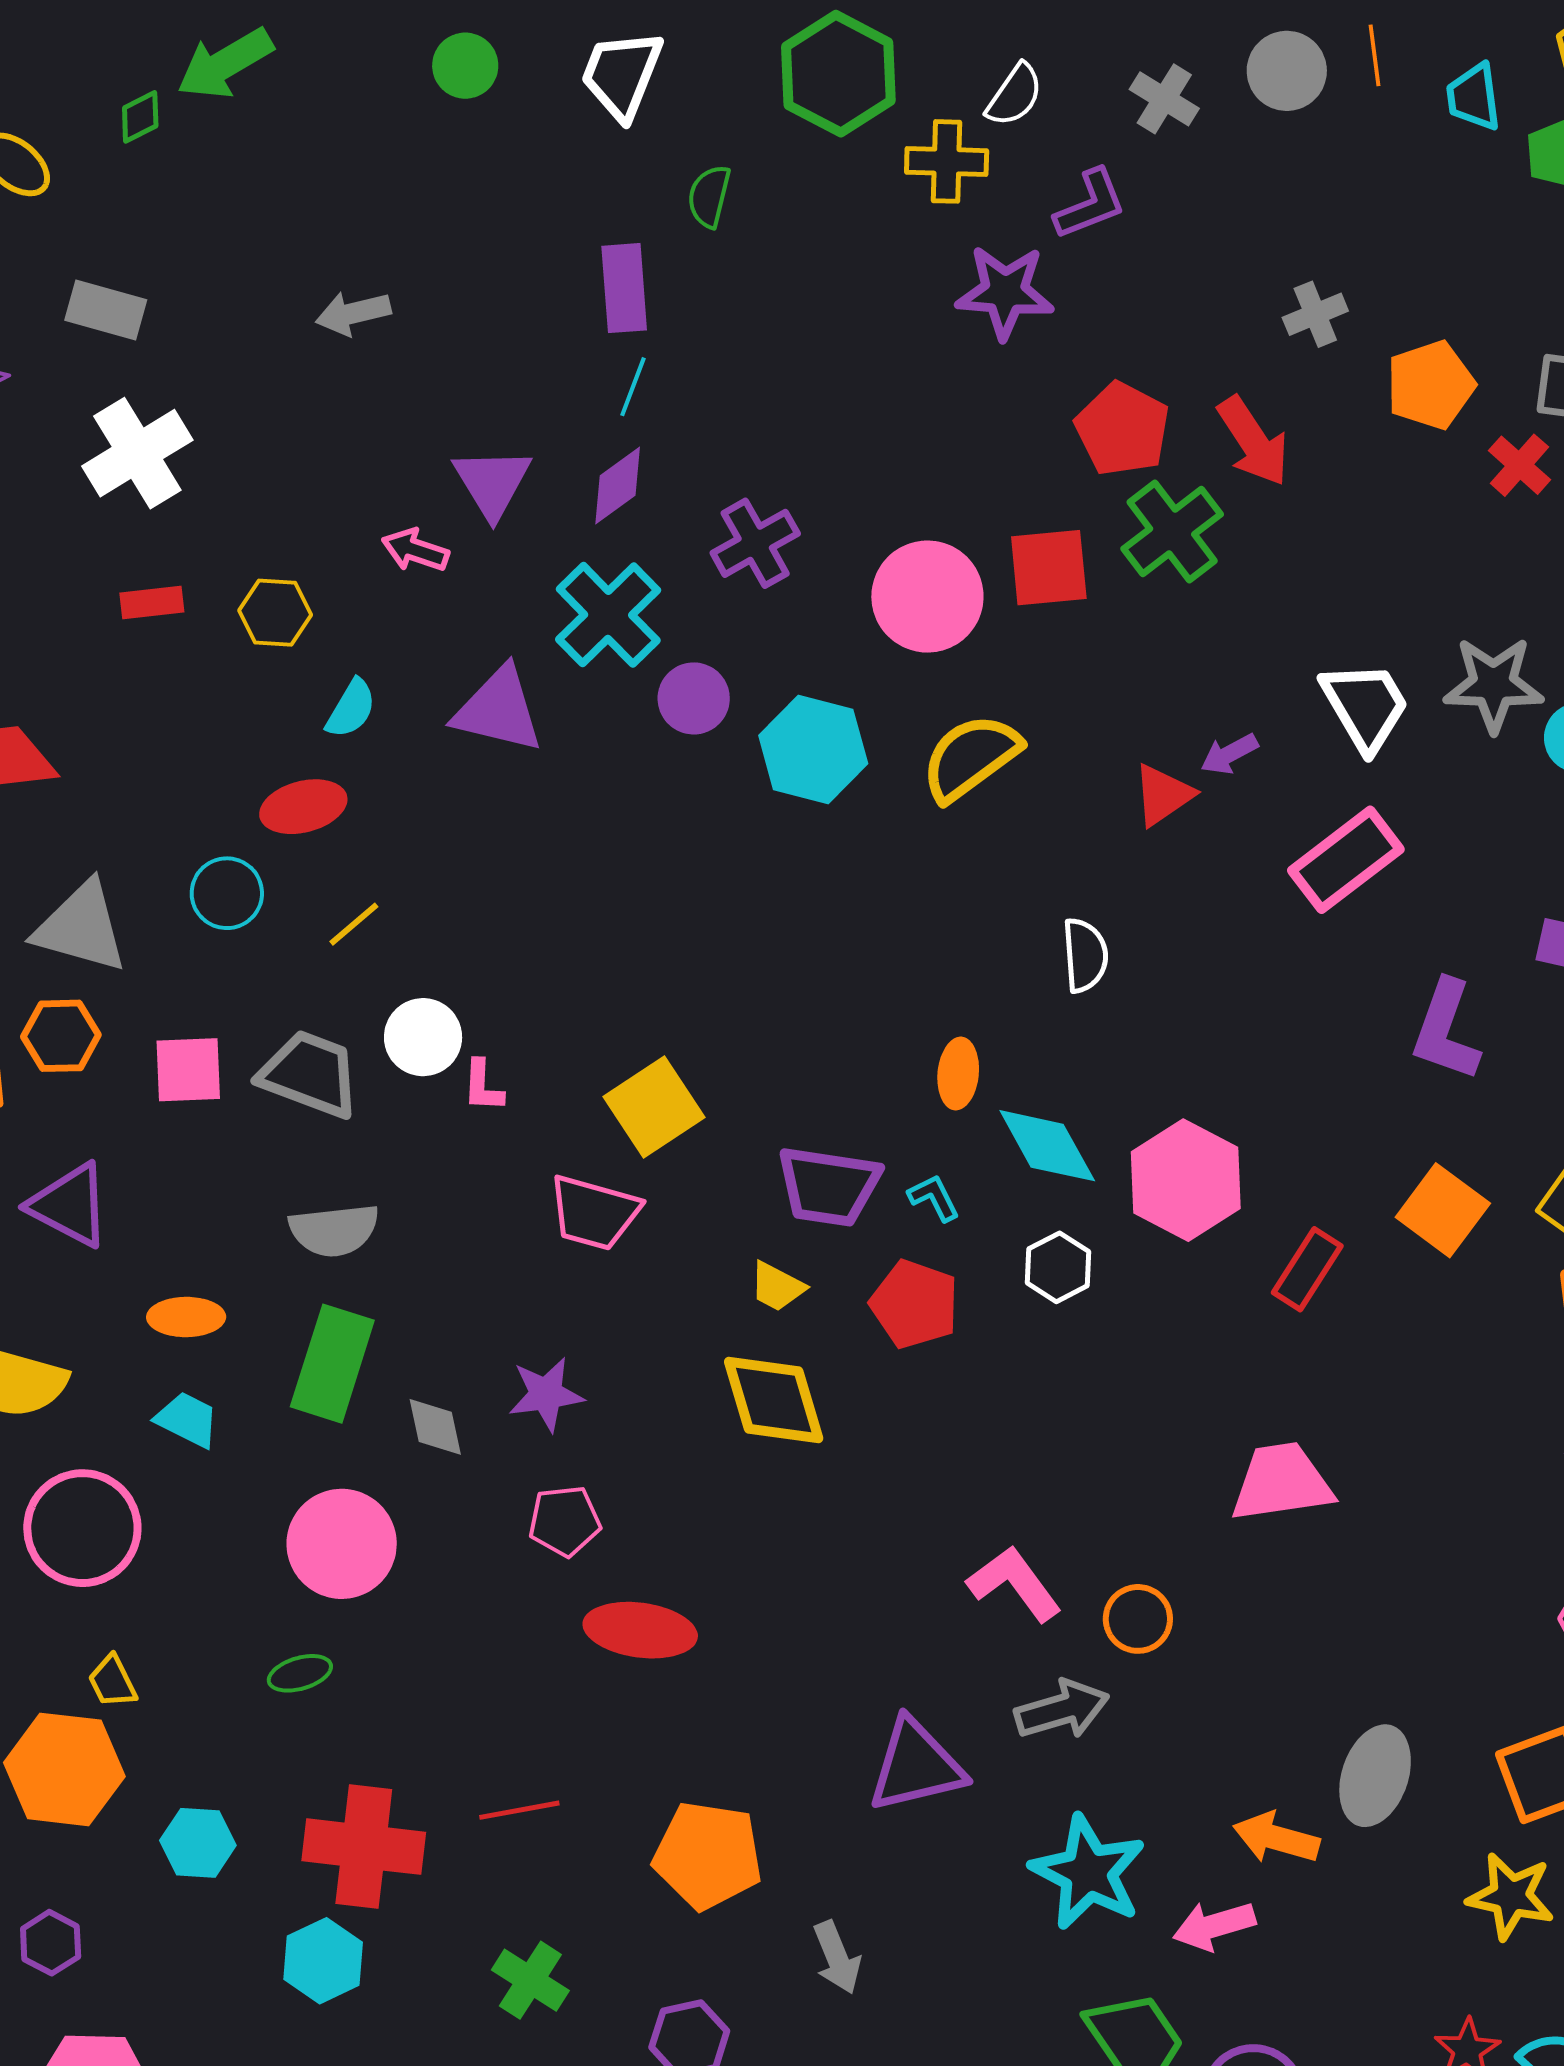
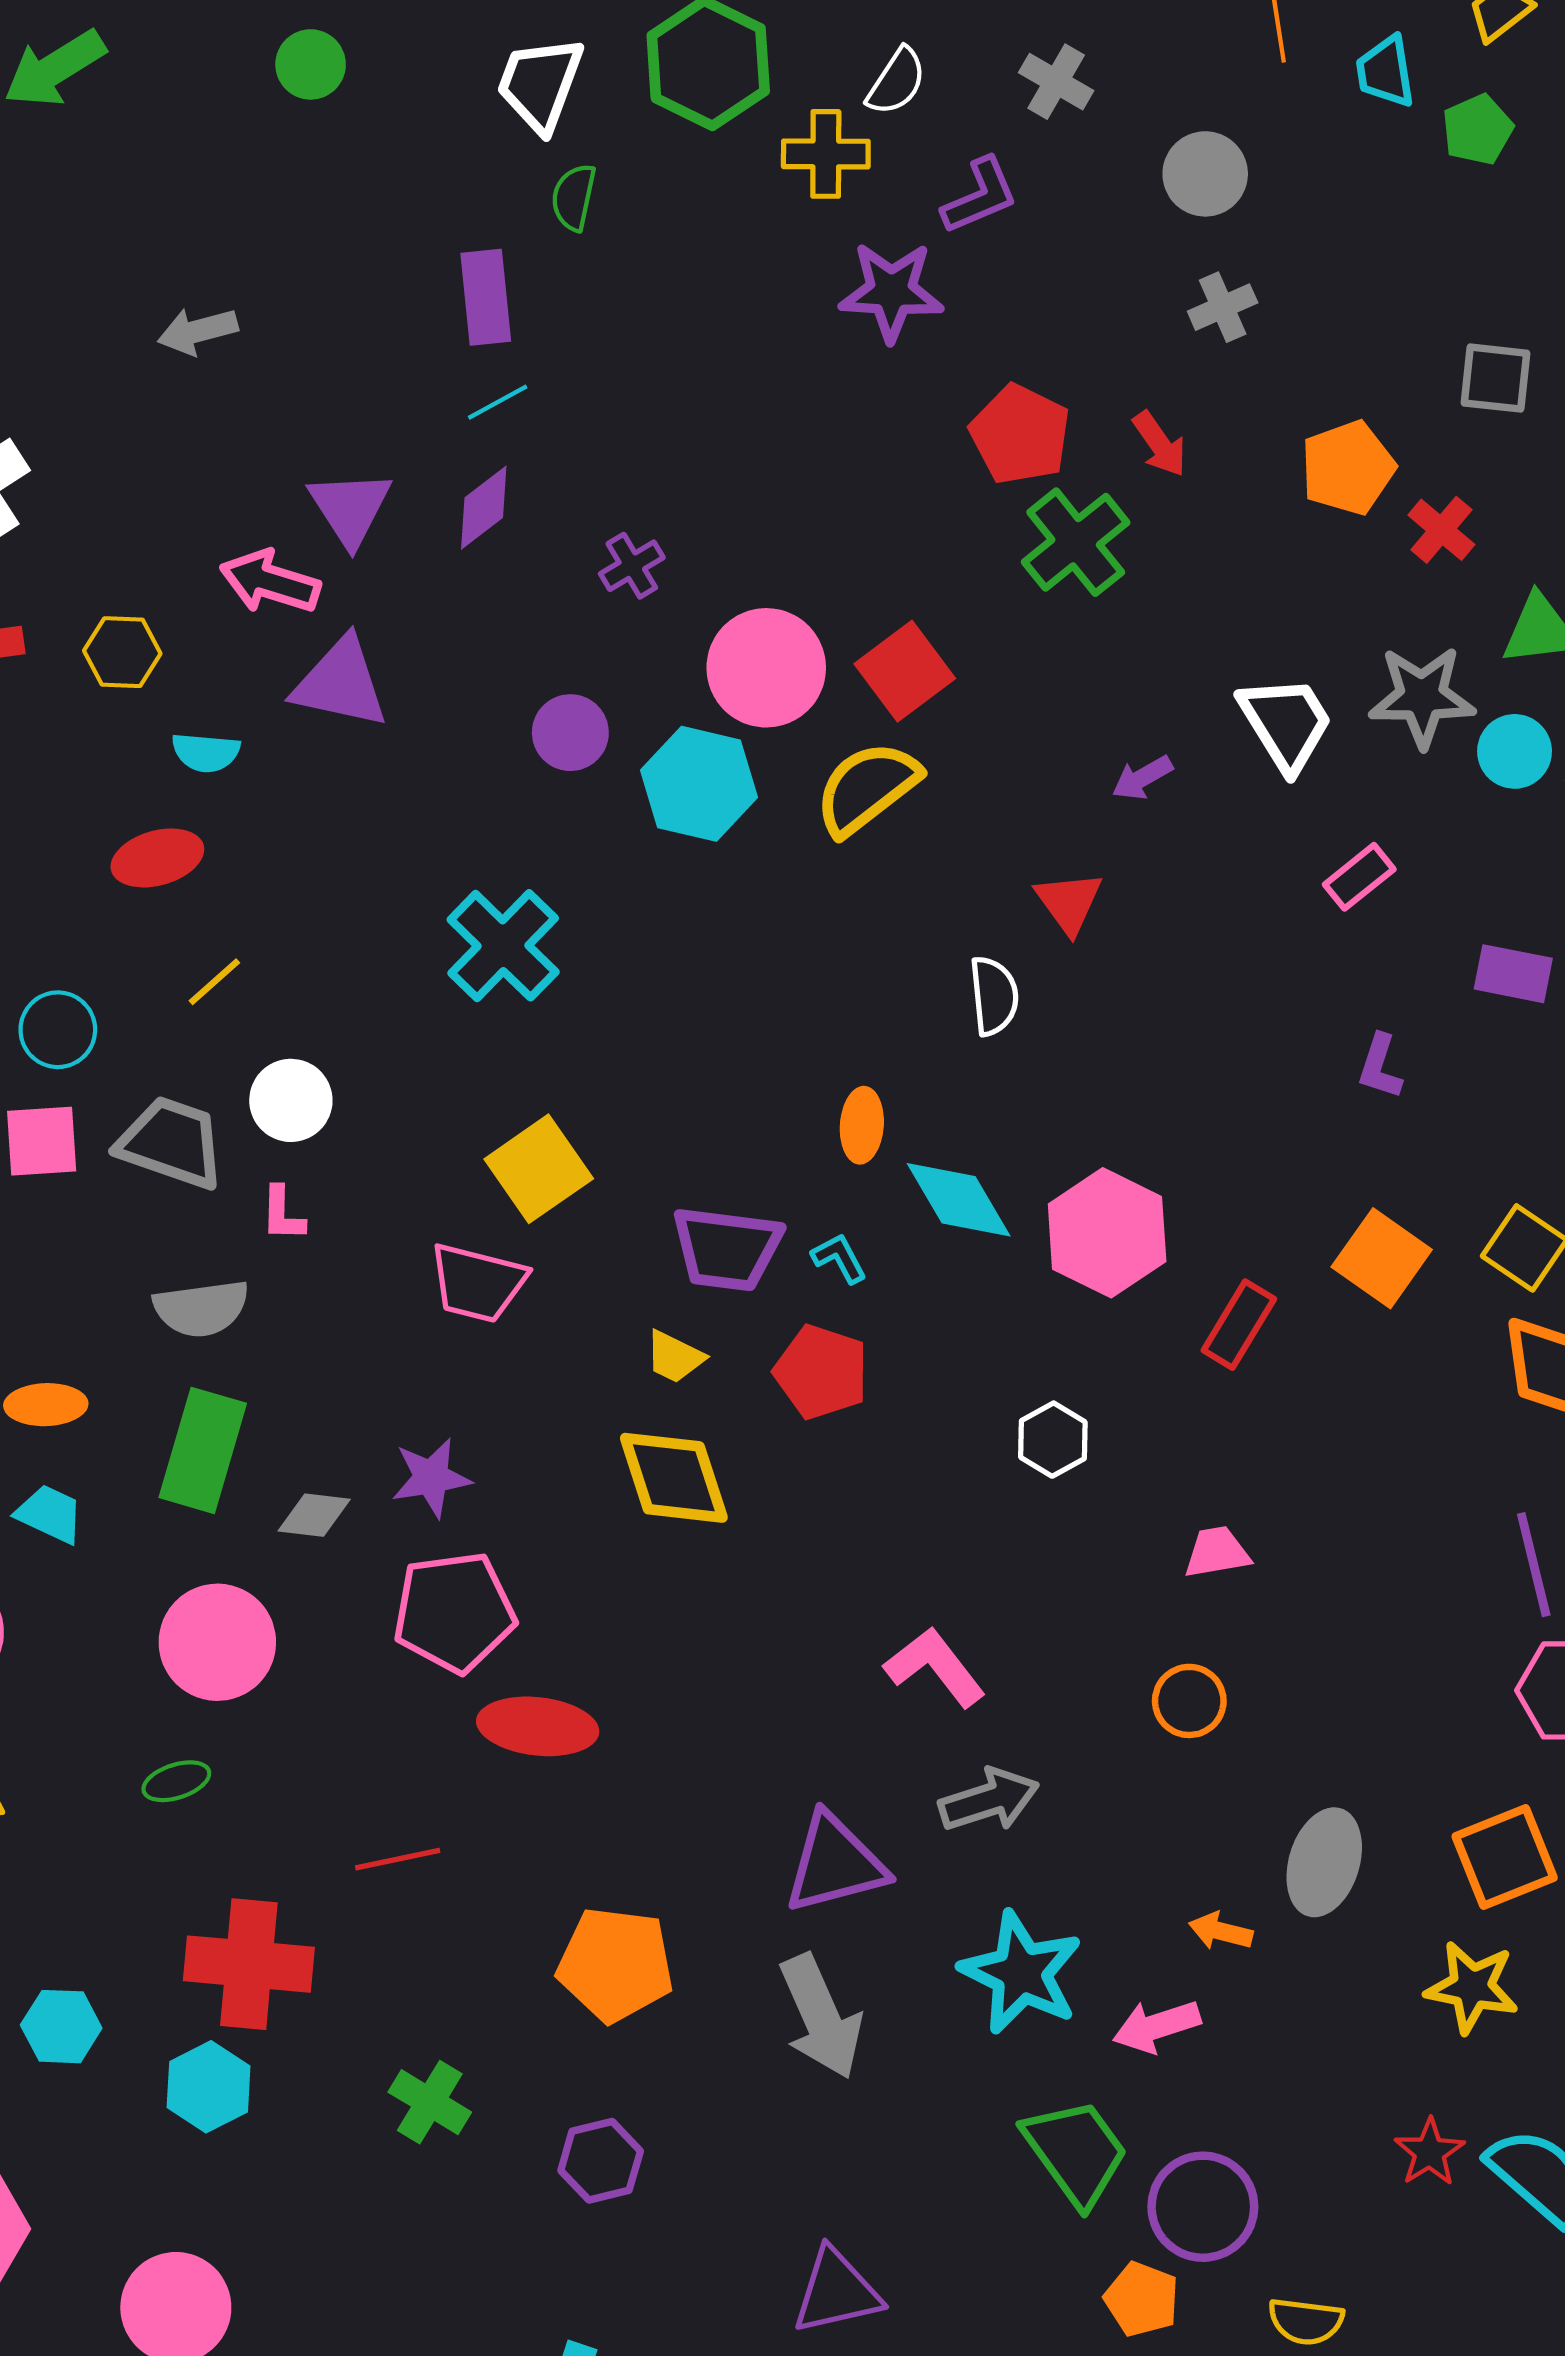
gray circle: (1287, 71) -> (1205, 174), moved
white trapezoid: (622, 75) -> (540, 84), moved
orange pentagon: (1430, 385) -> (1348, 468), moved
cyan line: (633, 387) -> (498, 402), turned 42
red arrow: (1253, 441) -> (1160, 444), size x0.7
red cross: (1519, 465) -> (1441, 530), moved
purple cross: (755, 543) -> (632, 566), size x0.7
pink arrow: (415, 550) -> (270, 582), size x1.4
red square: (1049, 568) -> (905, 671), moved, turned -30
pink circle: (927, 597) -> (766, 668), moved
cyan cross: (608, 615) -> (503, 946), moved
cyan semicircle: (351, 709) -> (206, 752), turned 66
purple triangle: (498, 710) -> (341, 683), moved
red triangle: (1163, 795) -> (1069, 902), moved, turned -30
pink rectangle: (1346, 860) -> (1359, 877), moved, size x0.6
cyan circle: (227, 893) -> (58, 1030), moved
purple L-shape: (1446, 1030) -> (1380, 1067), size x0.6
pink L-shape: (483, 1086) -> (283, 1214), moved
white hexagon: (1058, 1267) -> (1053, 1440), moved
gray diamond: (435, 1427) -> (314, 1515), turned -70
pink trapezoid: (1281, 1482) -> (1217, 1552), size x0.6
pink pentagon: (565, 1521) -> (454, 1612), size x1.6
orange circle: (1138, 1619) -> (1189, 1701), moved
red line: (519, 1810) -> (398, 1859), moved
orange arrow: (1276, 1838) -> (1221, 1931), size x0.7
cyan hexagon: (198, 1843) -> (61, 2027), moved
gray arrow: (837, 1958) -> (821, 2017), moved, size x1.6

